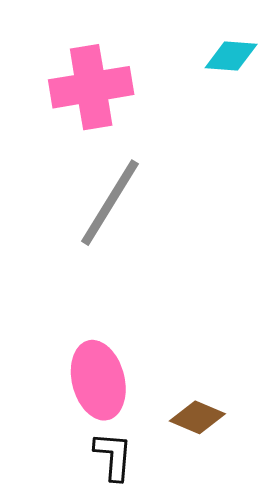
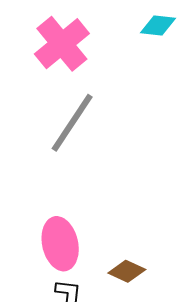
pink cross: (91, 87) -> (62, 44), turned -32

